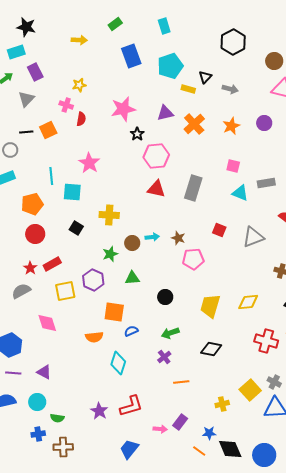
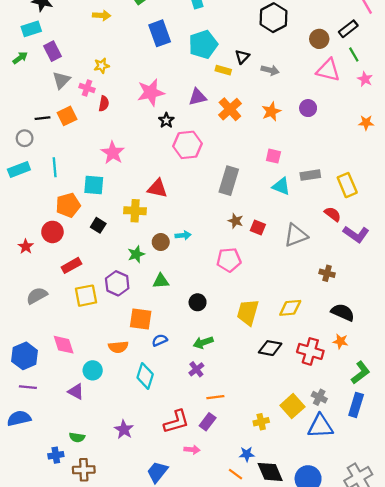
gray triangle: (26, 99) -> (61, 80), moved
cyan line: (51, 176) -> (55, 167), moved
red triangle: (156, 189) -> (157, 188), moved
orange pentagon: (32, 204) -> (68, 205), moved
brown star: (178, 238) -> (236, 221), moved
red star: (30, 268) -> (26, 246), moved
pink diamond: (47, 323) -> (64, 345), moved
black diamond: (211, 349) -> (270, 348), moved
purple triangle: (44, 372) -> (76, 392), moved
cyan circle: (37, 402) -> (93, 370), moved
red L-shape: (131, 406) -> (176, 422), moved
purple rectangle: (180, 422) -> (208, 422), moved

